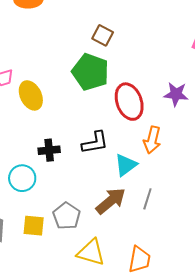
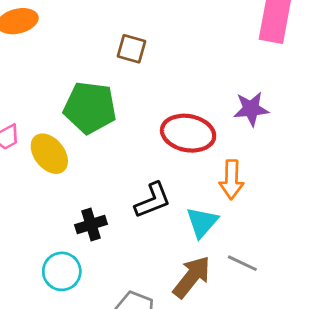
green pentagon: (90, 72) -> (90, 108), moved
red ellipse: (129, 102) -> (188, 133), turned -48
gray line: (147, 199) -> (242, 263), turned -70

